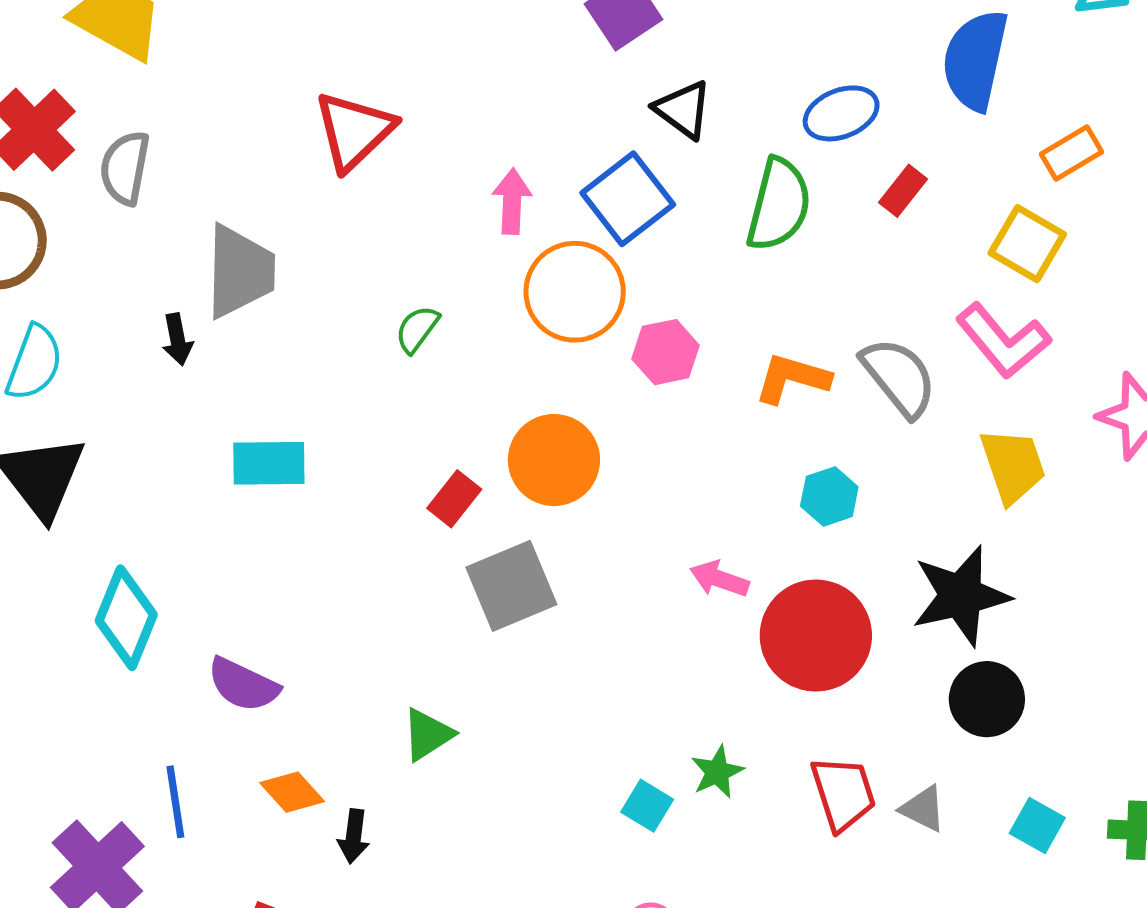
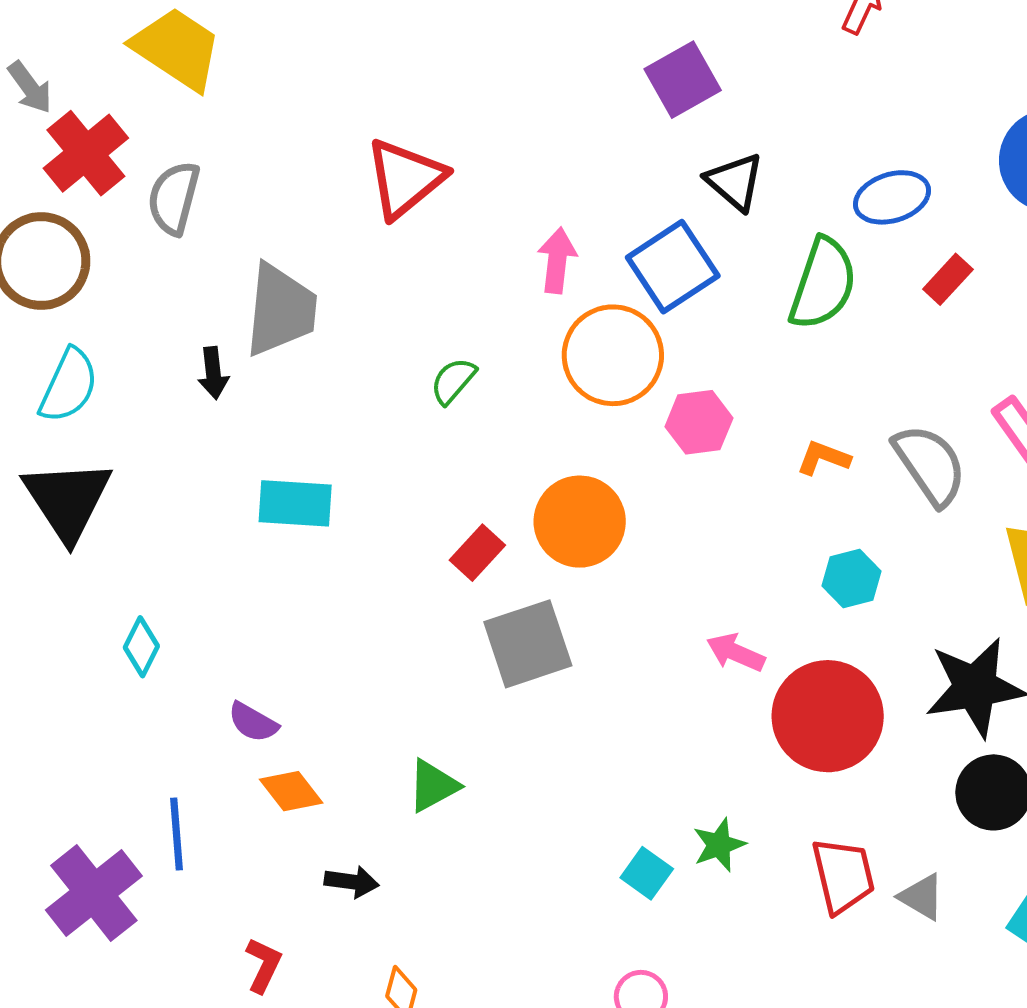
orange L-shape: (792, 378) -> (823, 458), size x0.7
cyan diamond: (126, 618) -> (141, 647), size x0.6
purple semicircle: (243, 685) -> (253, 722), size x0.7
orange diamond: (292, 792) -> (291, 791), moved
black arrow: (354, 836) -> (352, 882), turned -94

